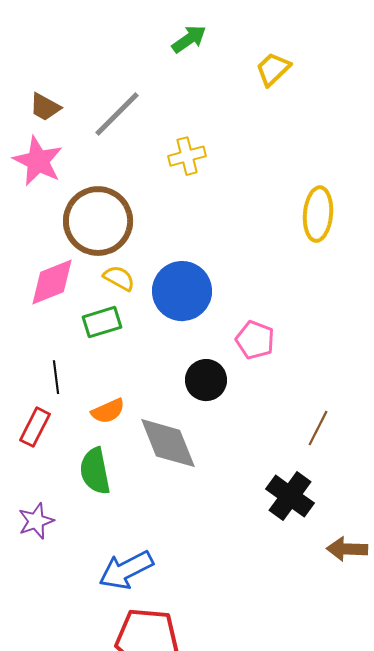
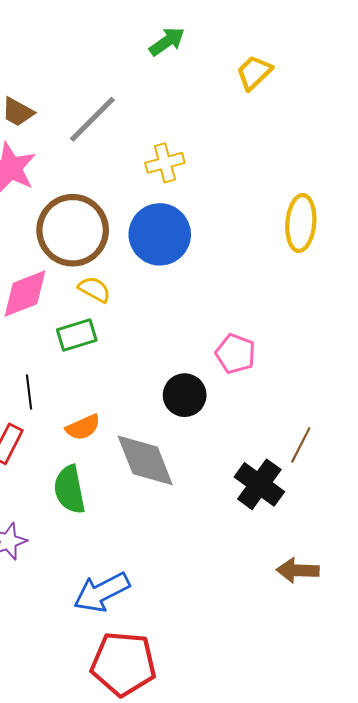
blue circle: (182, 291) -> (160, 234), moved
black cross: (290, 496) -> (259, 484), moved
brown arrow: (347, 549) -> (298, 570), moved

